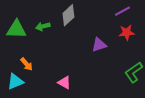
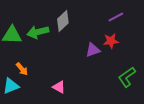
green arrow: (43, 26) -> (38, 32), size x1.5
red star: (127, 33) -> (111, 41), moved

